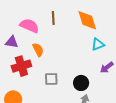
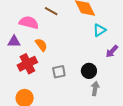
brown line: (53, 18) -> (51, 11), turned -48

